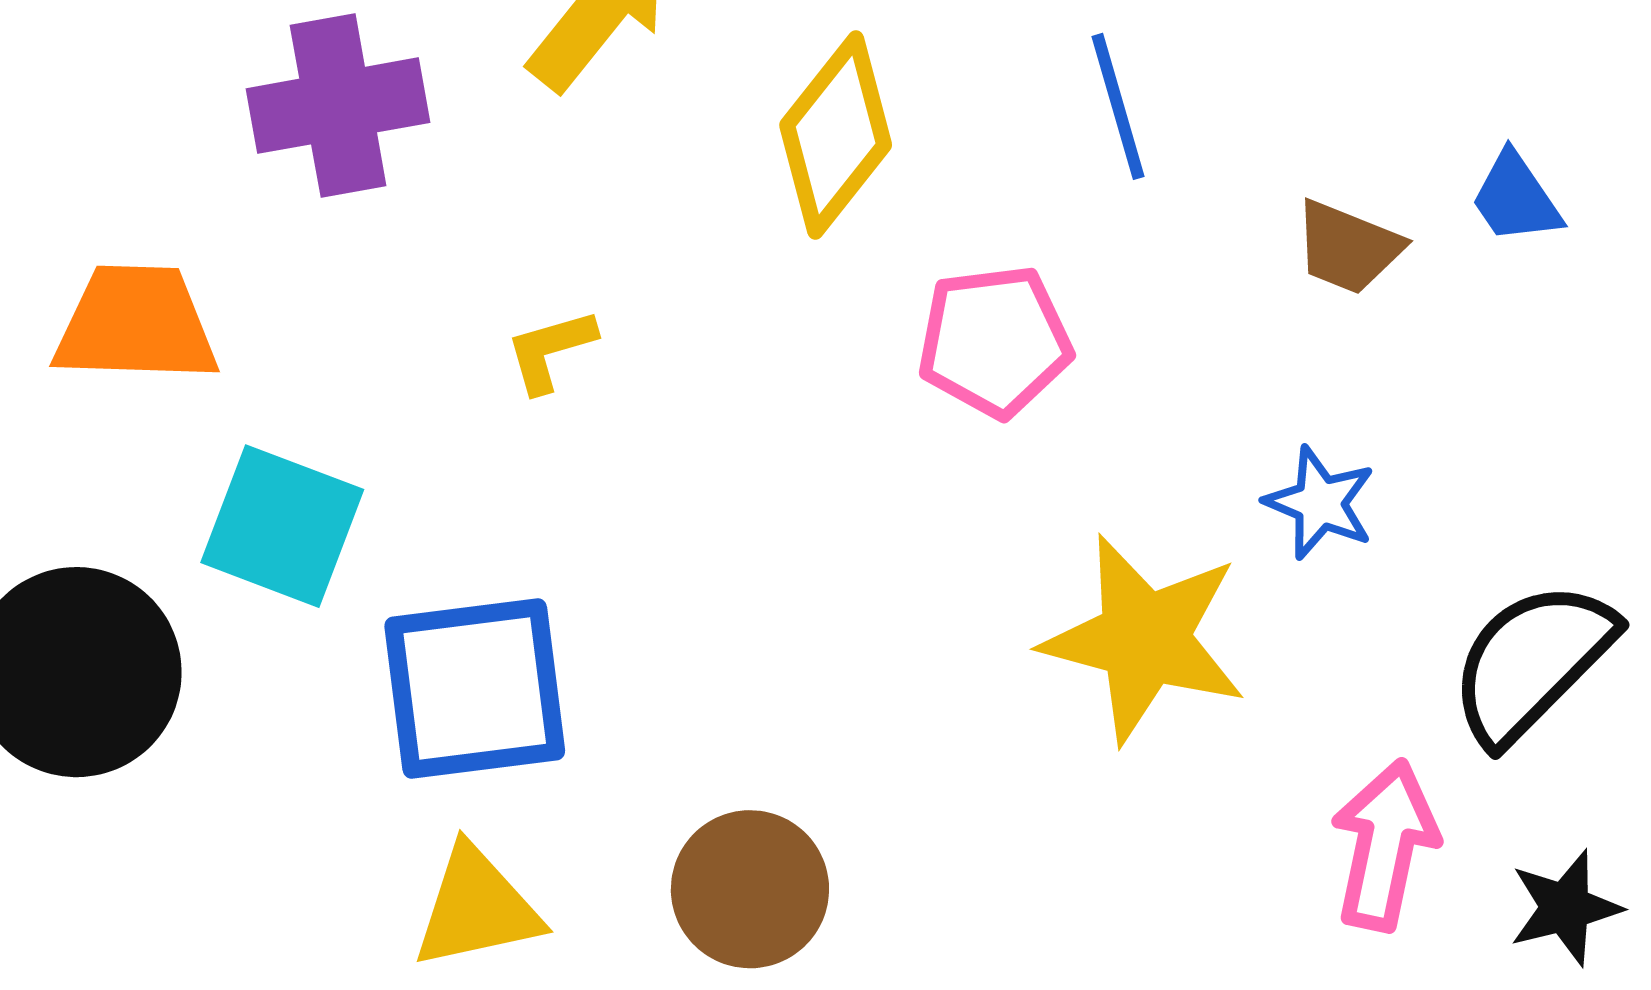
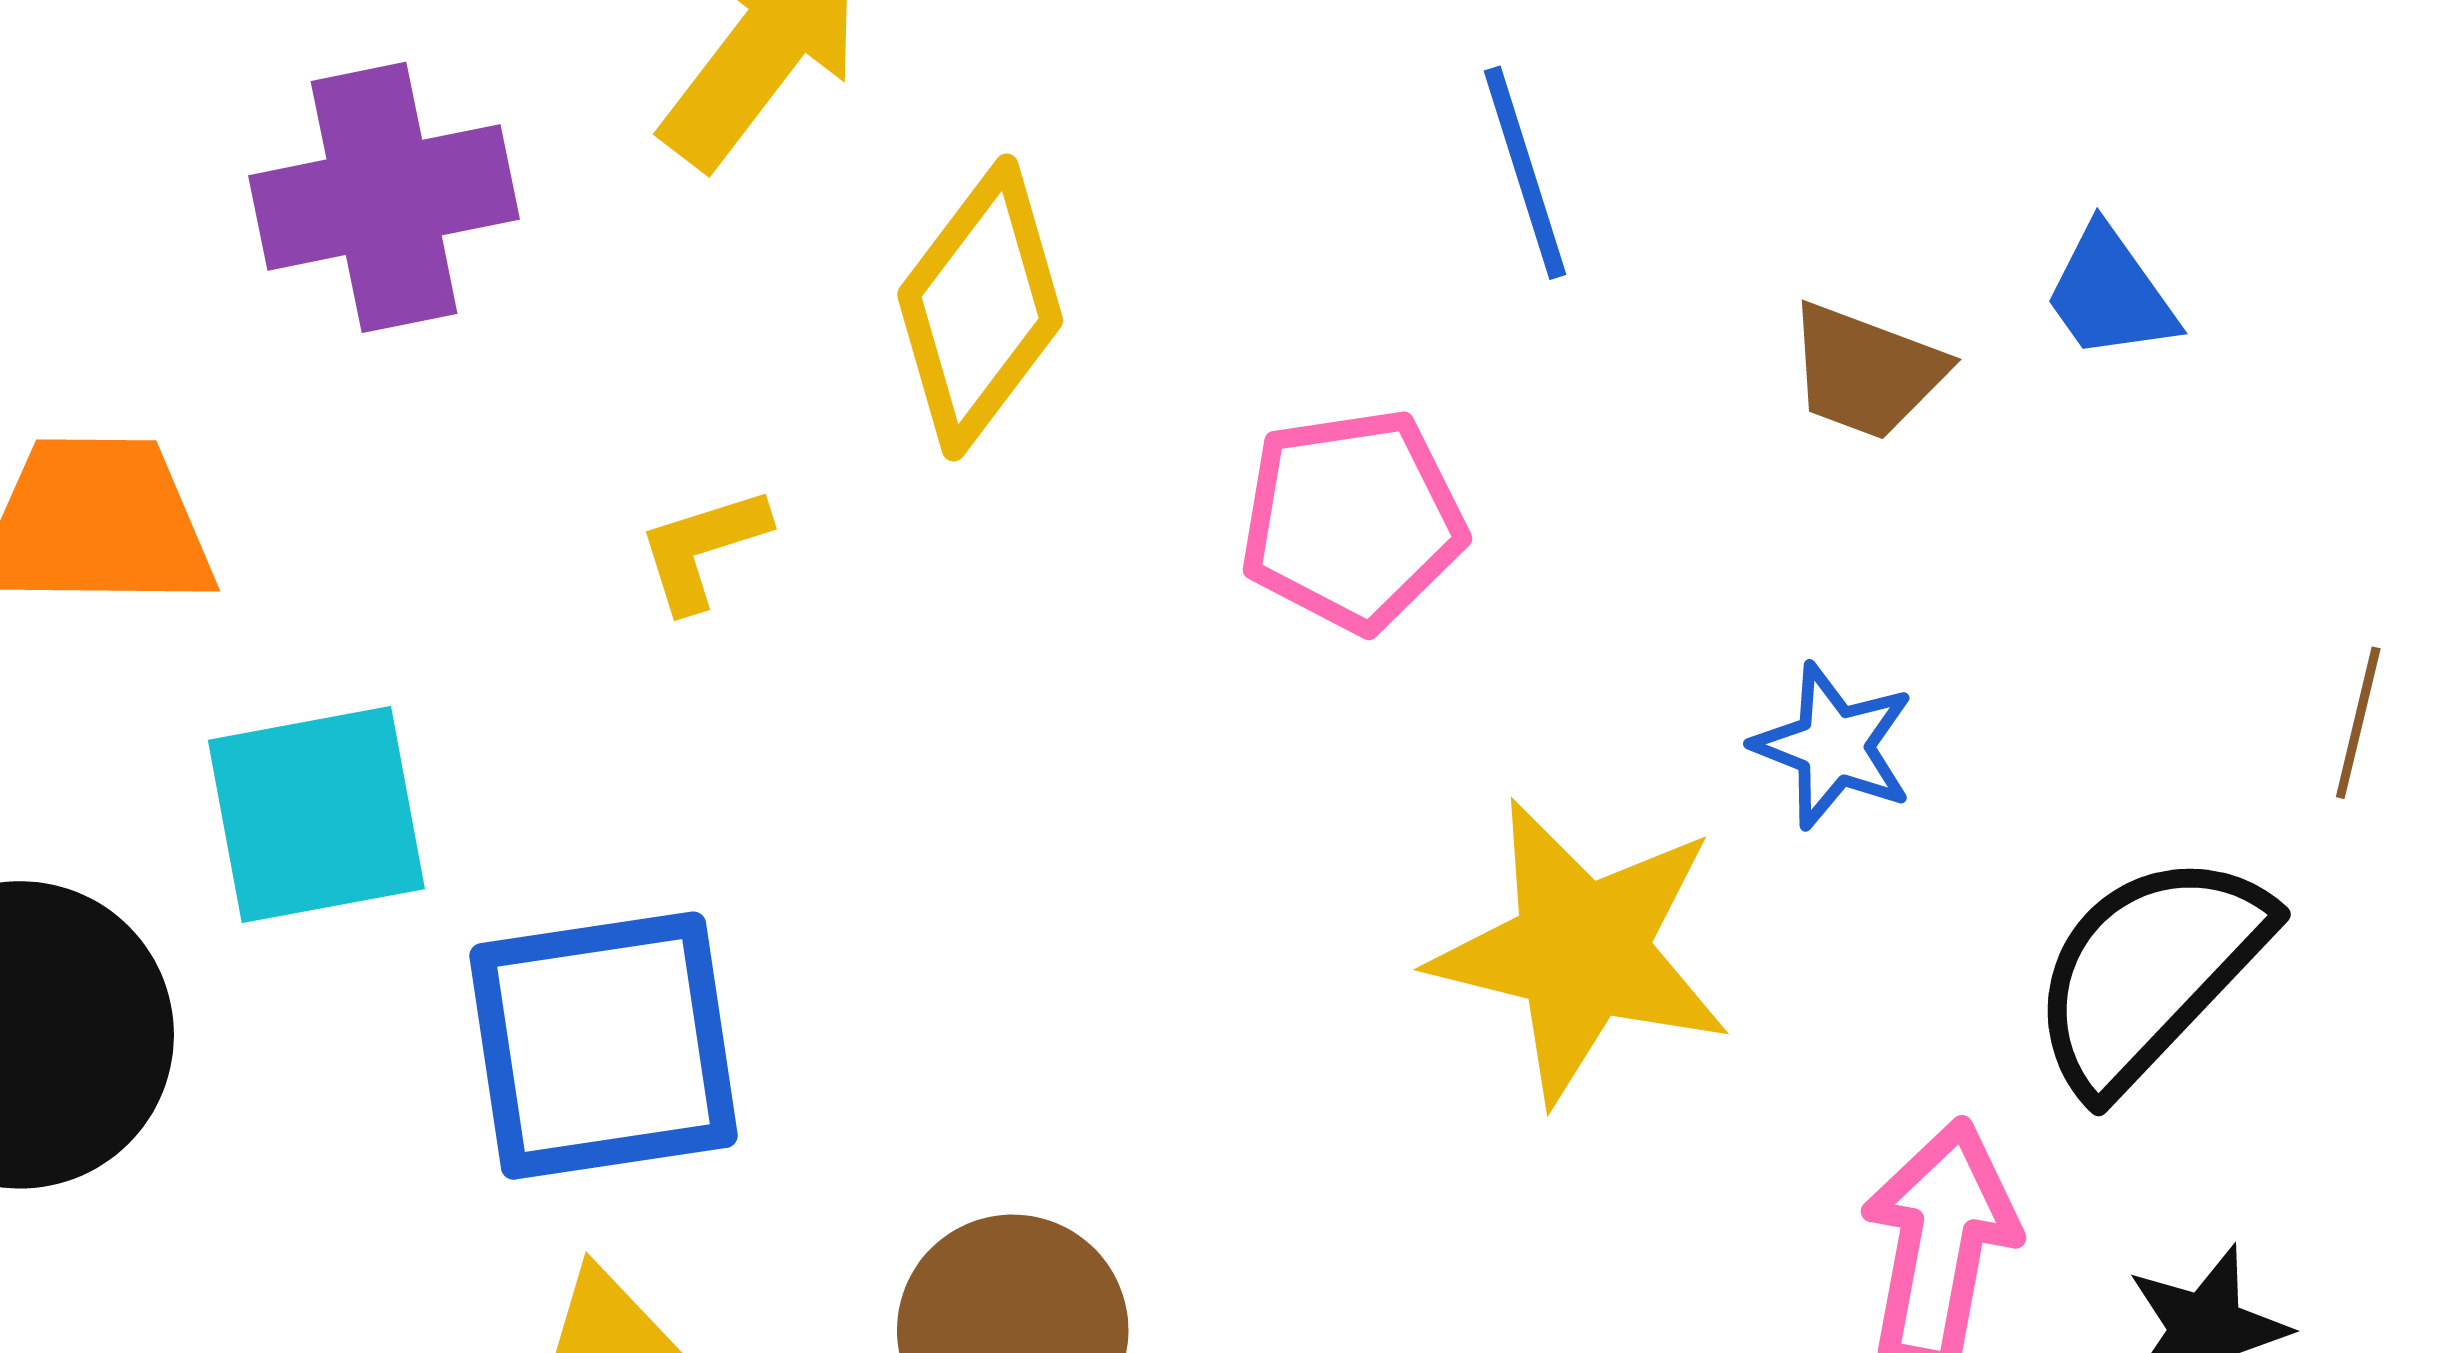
yellow diamond: (836, 135) -> (980, 307), moved
cyan square: (282, 526) -> (316, 815), turned -30

